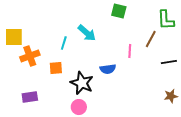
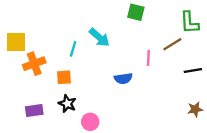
brown line: (151, 39) -> (172, 44), turned 30
black star: (82, 83) -> (67, 104), moved, size x0.7

